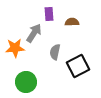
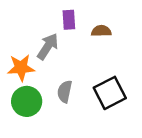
gray semicircle: (55, 52) -> (65, 92), moved
green circle: (26, 82) -> (27, 101), moved

